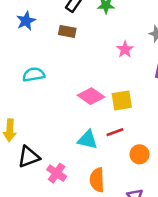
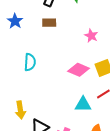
pink star: (125, 49) -> (91, 36), moved
cyan semicircle: (34, 75) -> (30, 62), turned 114

